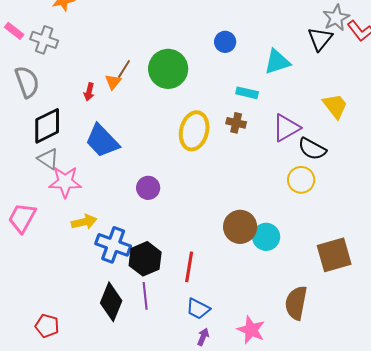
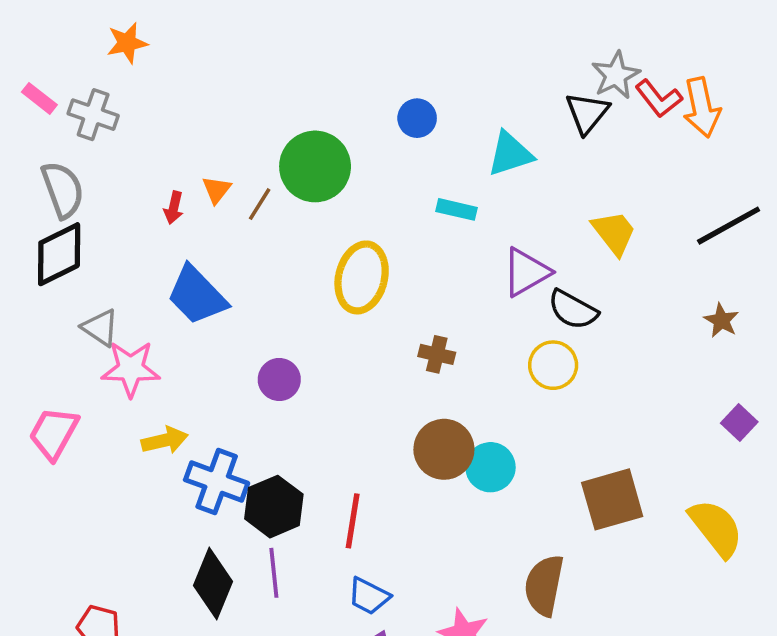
brown line: (124, 69) -> (260, 204), moved
brown cross: (236, 123) -> (437, 354), moved
black diamond: (47, 126) -> (59, 254), moved

